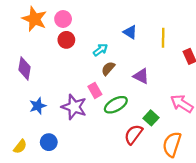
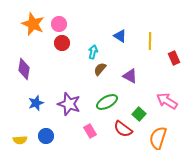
cyan arrow: (100, 50) -> (93, 52), turned -40
pink rectangle: (95, 90) -> (90, 131), moved
red semicircle: (133, 134) -> (123, 129), turned -90
yellow semicircle: (20, 147) -> (20, 140), turned 48

